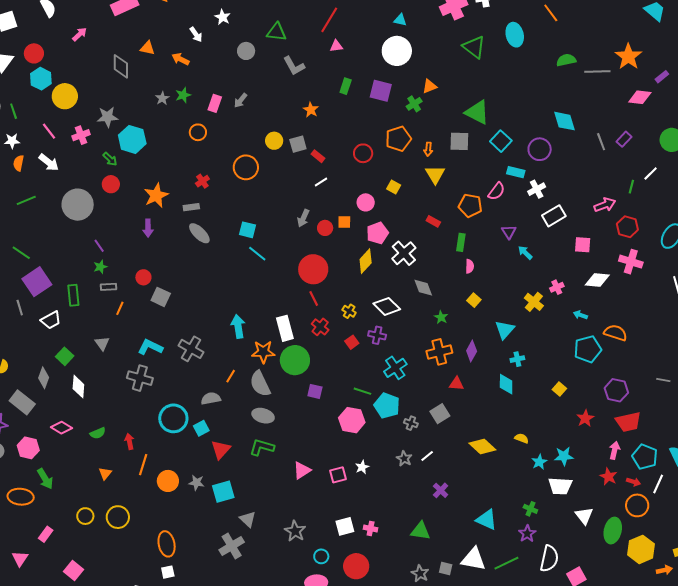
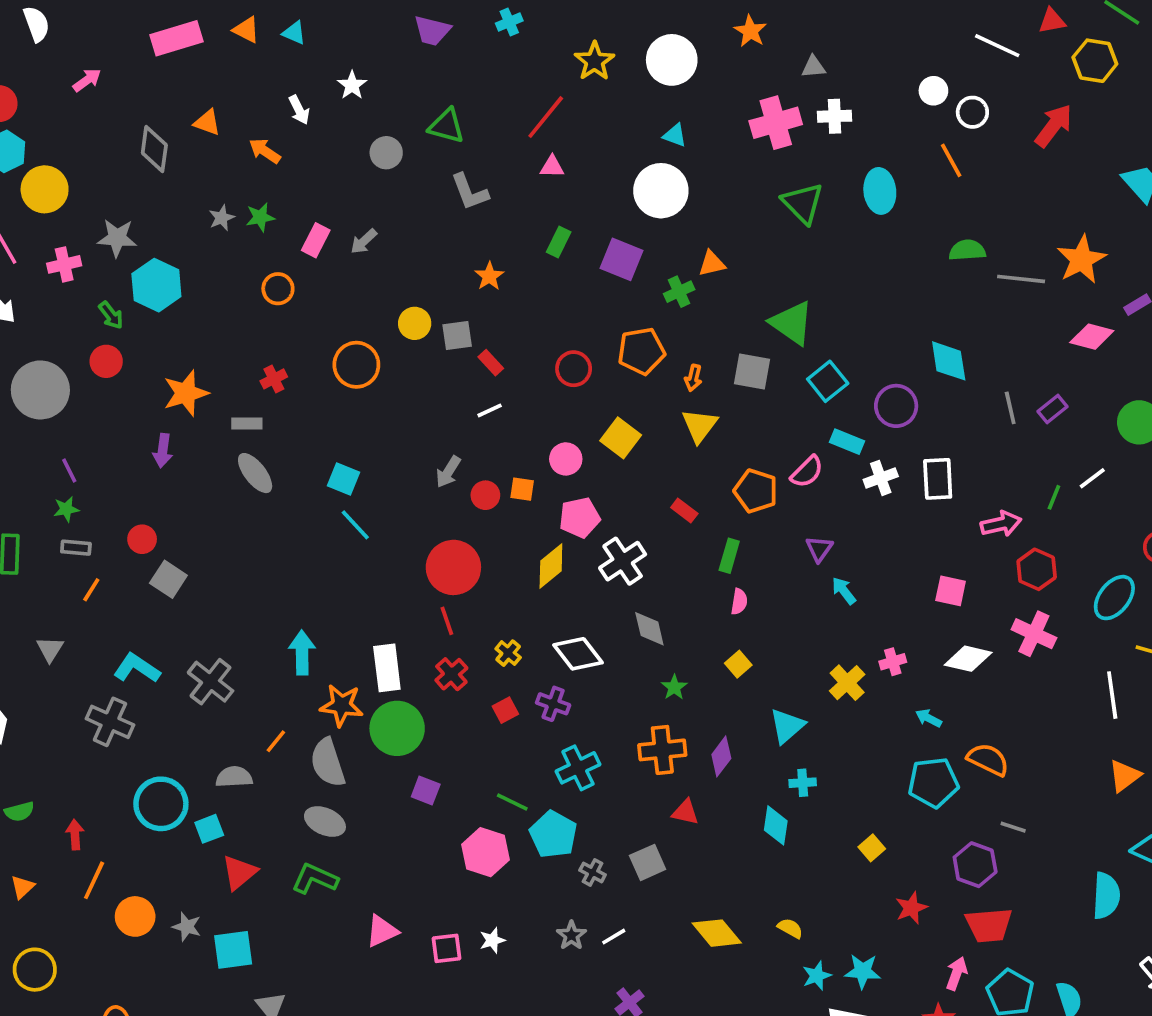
yellow square: (394, 187) -> (621, 438), size x1.5
white rectangle: (554, 216) -> (938, 479), moved, turned -70
gray line: (663, 380) -> (1013, 827), moved

